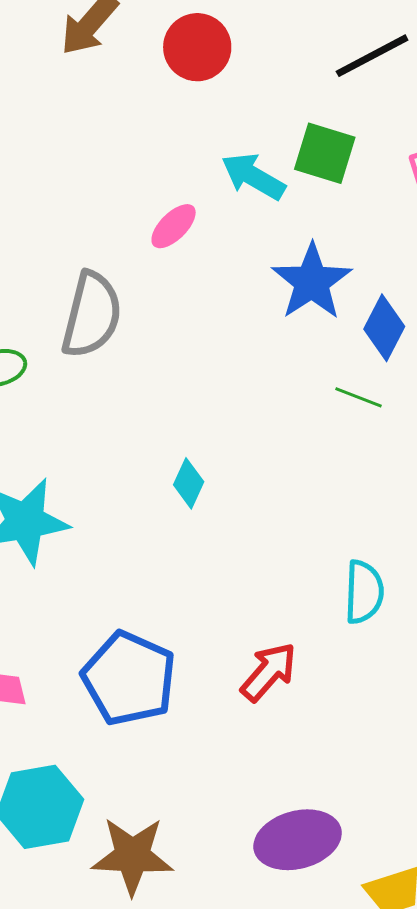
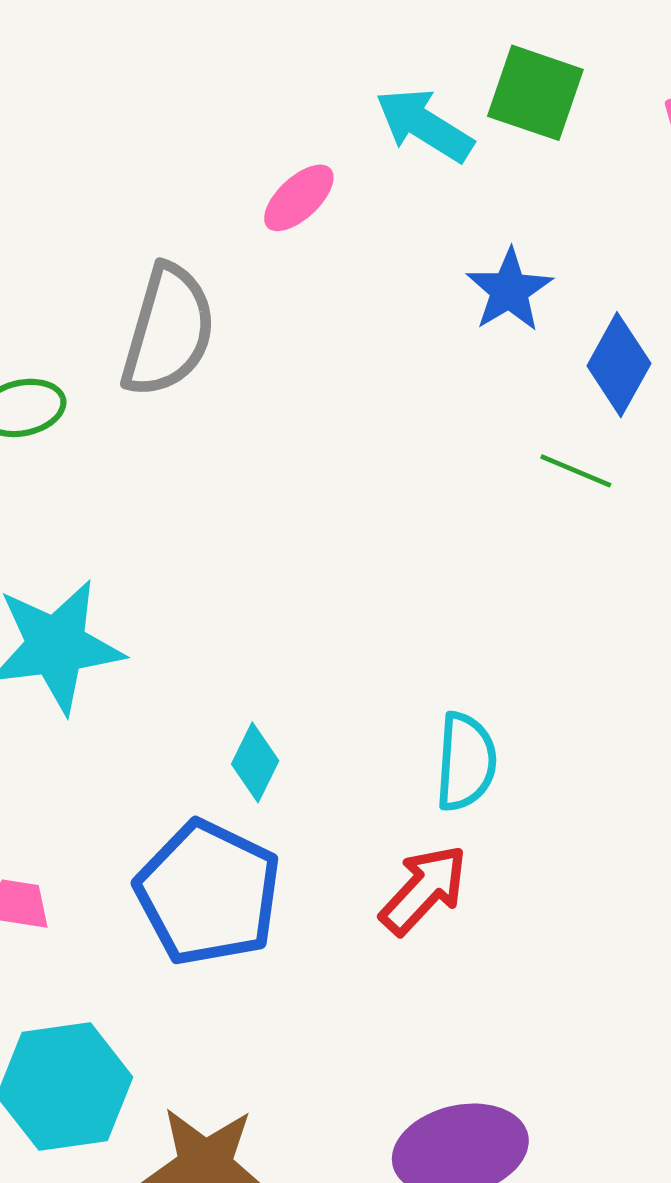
blue star: (312, 282) -> (509, 290), size x0.7
cyan diamond: (189, 483) -> (255, 762), moved
cyan semicircle: (364, 592) -> (466, 762), moved

